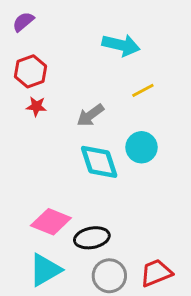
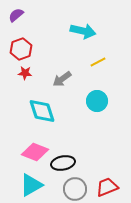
cyan diamond: (99, 162) -> (42, 111), moved

